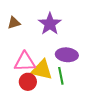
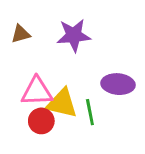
purple star: (50, 24) -> (74, 35), turned 30
purple ellipse: (67, 55) -> (118, 84), moved

